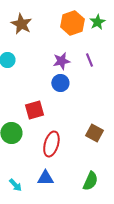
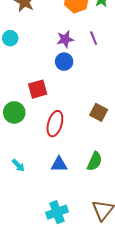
blue triangle: (45, 178) -> (59, 164), moved

